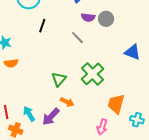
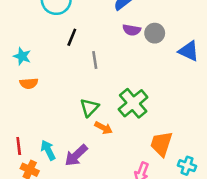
gray line: (77, 38) -> (95, 60), moved, turned 32
blue triangle: (132, 52) -> (189, 51), moved
orange arrow: (67, 102) -> (104, 128), moved

